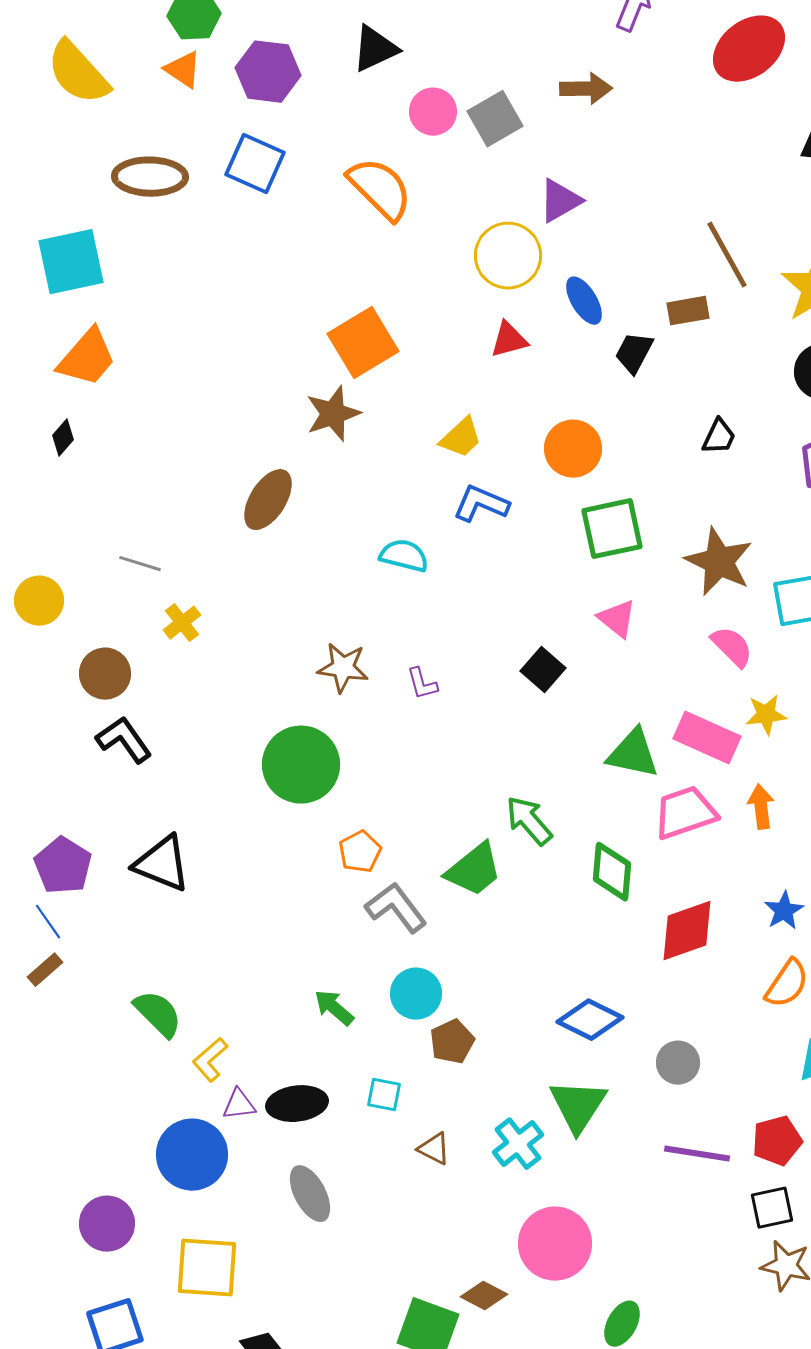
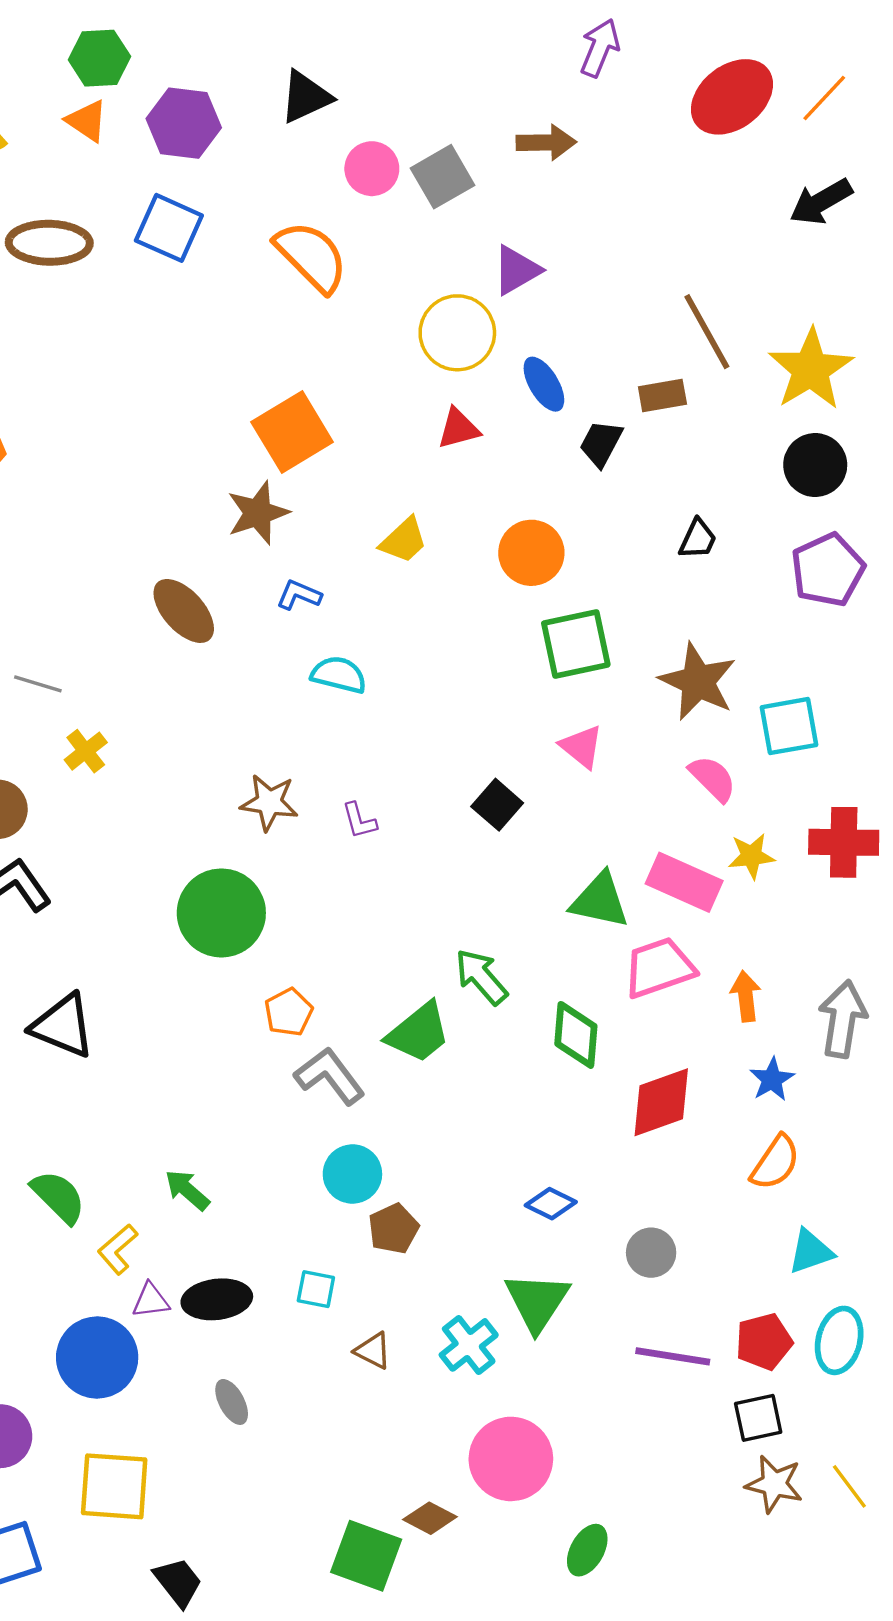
brown ellipse: (268, 500) -> (184, 611), turned -74
blue L-shape: (481, 504) -> (299, 595), moved, size x0.7
orange arrow: (761, 807) -> (746, 996), moved
green arrow: (334, 1008) -> (187, 1190), moved
blue diamond: (590, 1020) -> (551, 1204), size x0.7
gray ellipse: (310, 1194) -> (232, 1402), size x0.7

